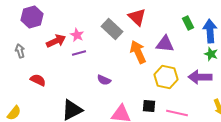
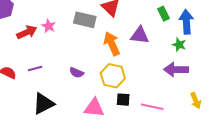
gray rectangle: (112, 29) -> (85, 20), turned -30
purple line: (79, 53) -> (35, 68), moved
green star: (211, 54) -> (179, 45), moved
yellow hexagon: (166, 77) -> (113, 76), moved

